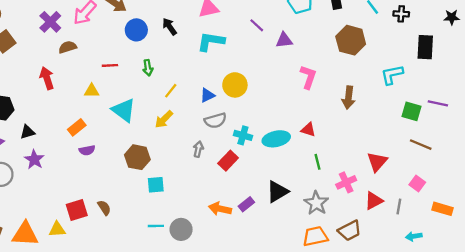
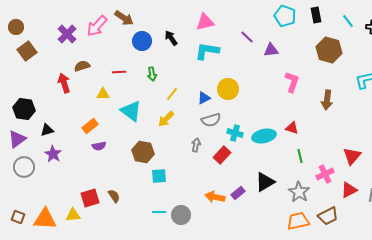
brown semicircle: (68, 47) -> (82, 66), moved

